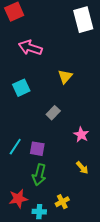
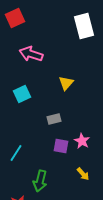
gray rectangle: (53, 113) -> (54, 119), turned 32
purple square: (37, 149) -> (61, 146), moved

